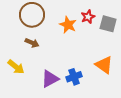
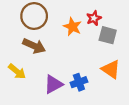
gray square: (108, 24) -> (108, 35), moved
brown arrow: (32, 43) -> (34, 46), size x1.5

